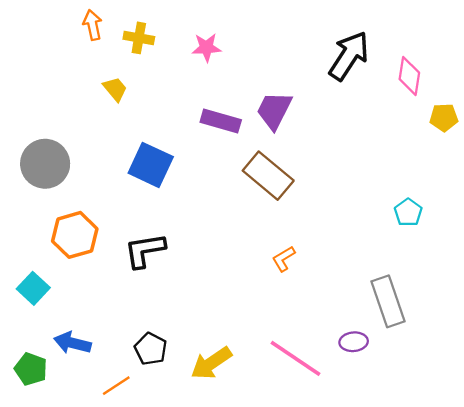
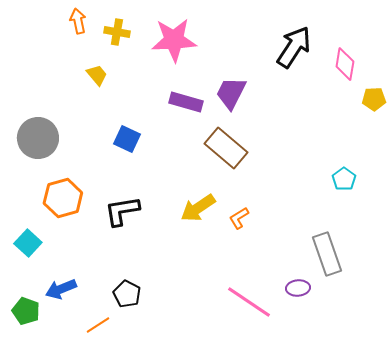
pink star: (206, 47) -> (174, 40), size x1.8
blue square: (151, 165) -> (127, 139), size x0.7
blue arrow: (72, 343) -> (61, 289), turned -36
yellow arrow: (211, 363) -> (198, 208), moved

